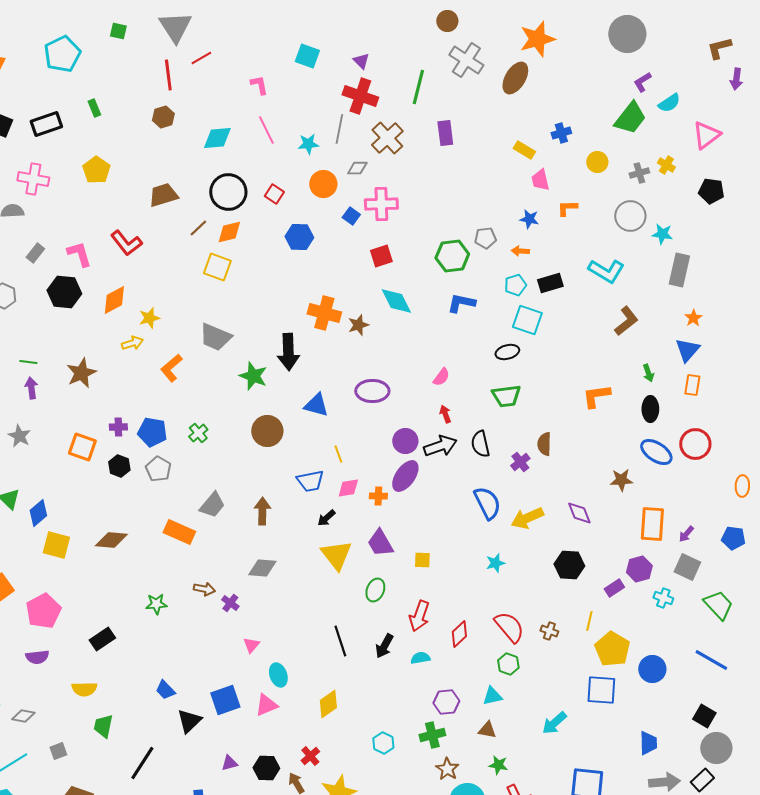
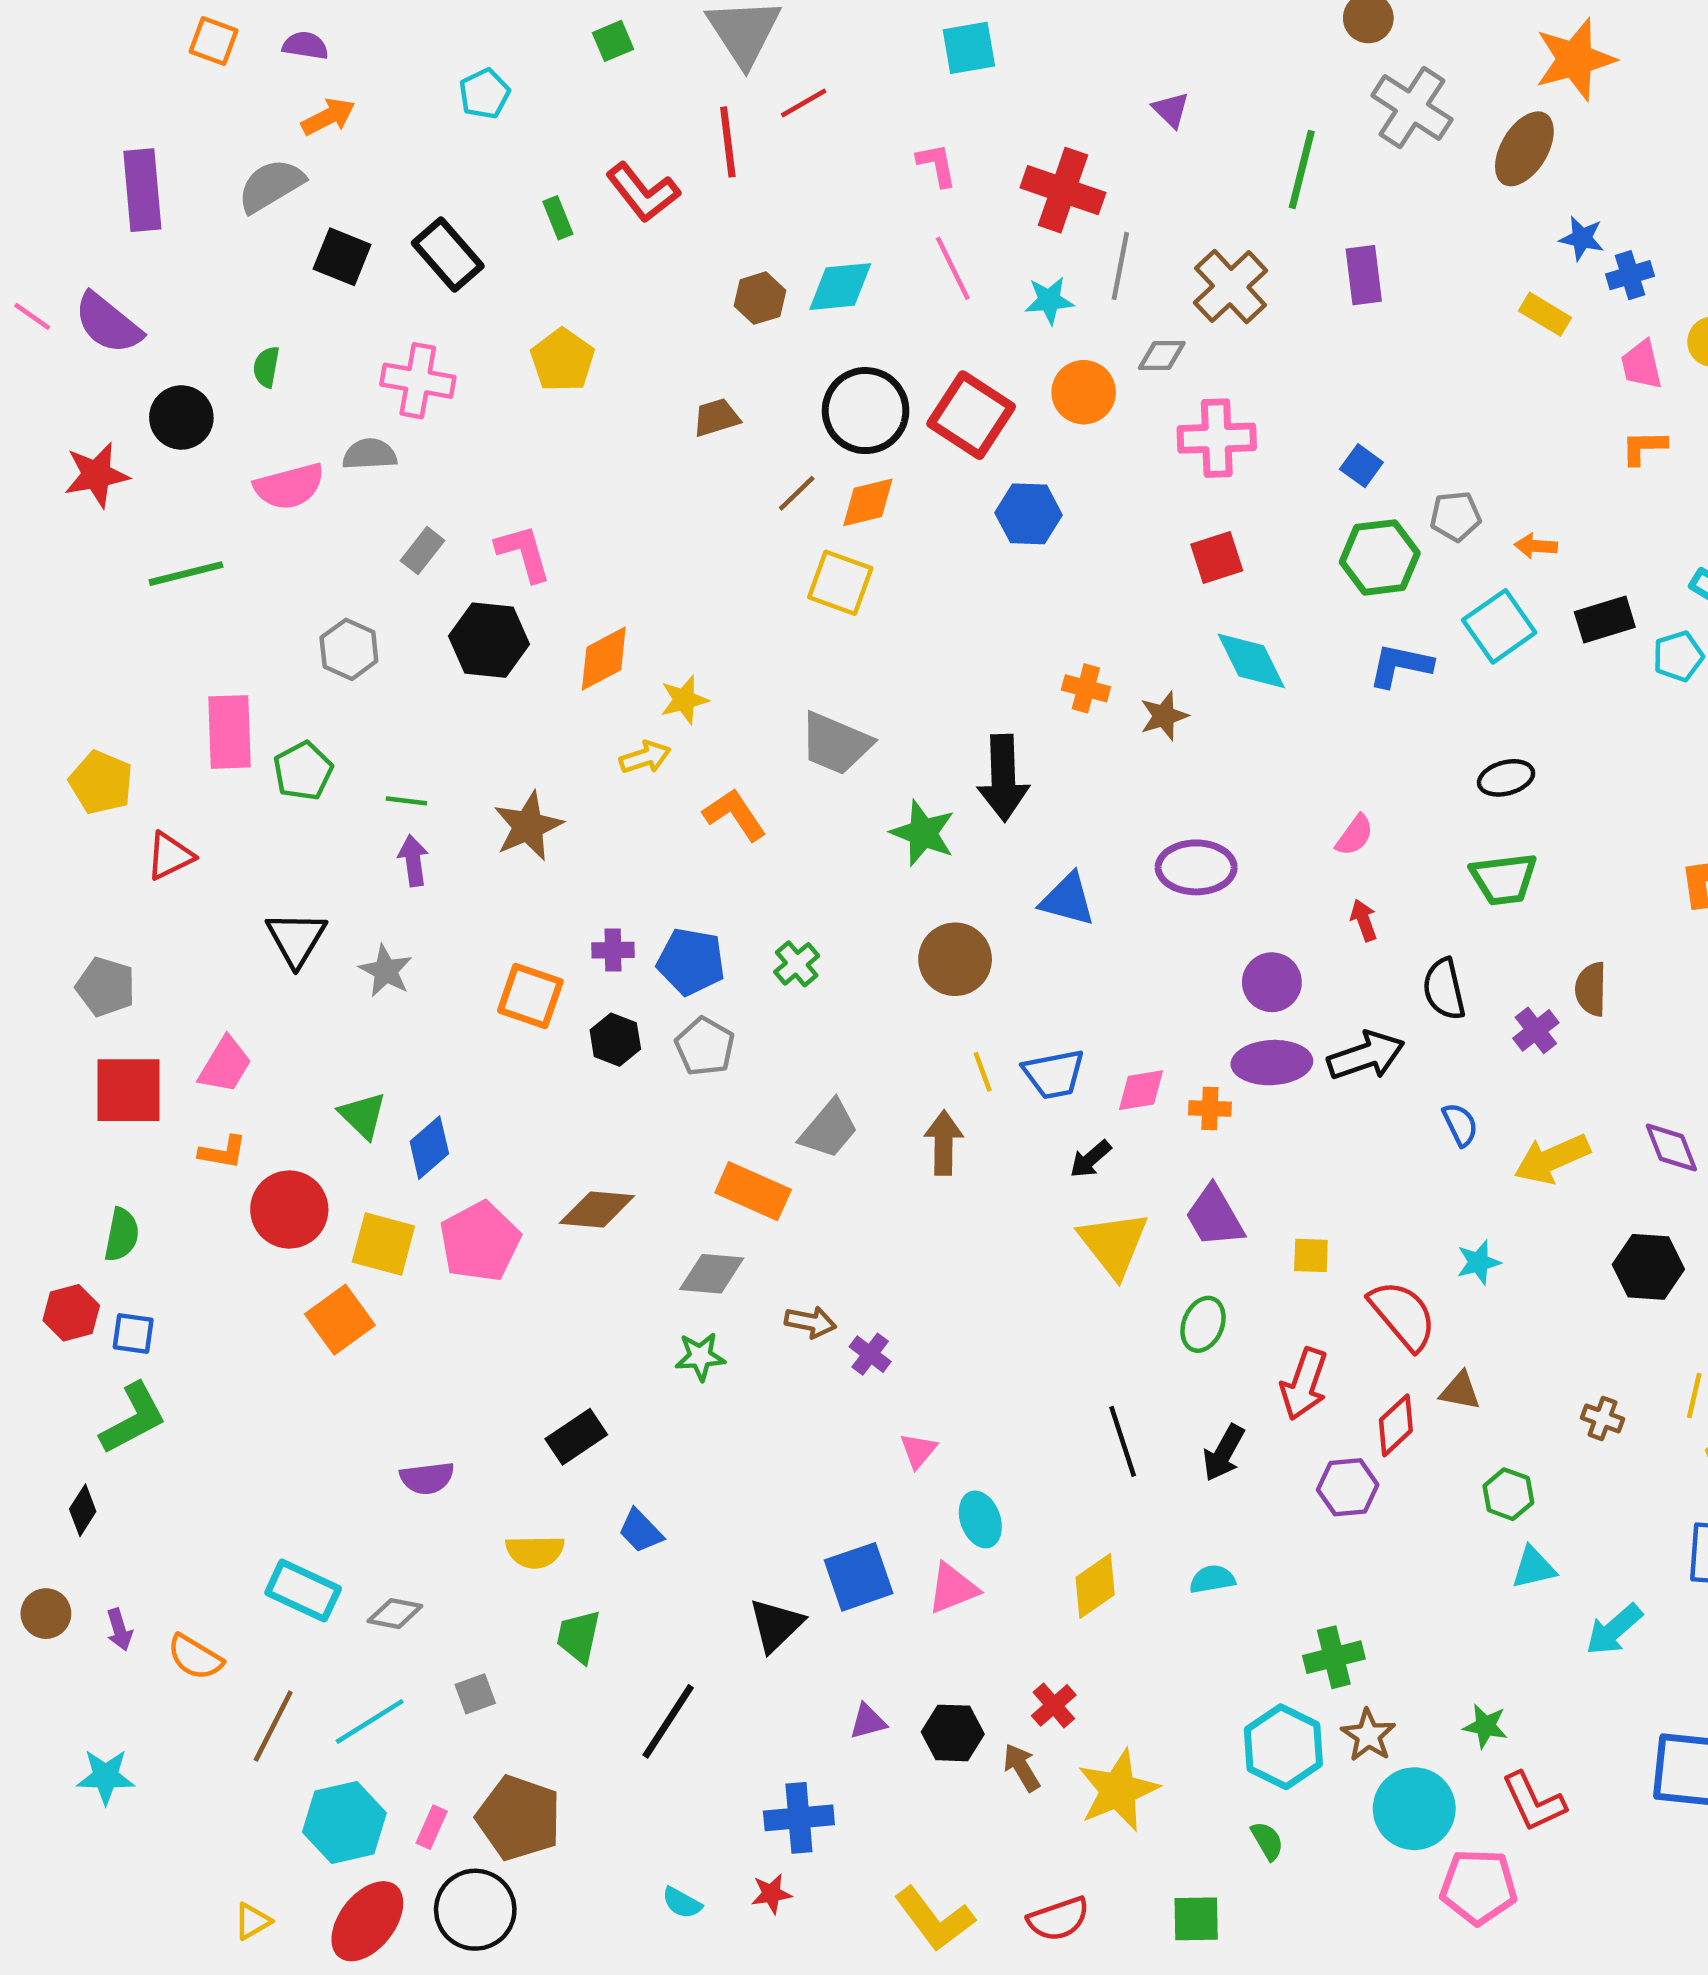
green square: (118, 31) -> (613, 41), turned -36
cyan pentagon: (62, 54) -> (484, 94), size x0.6
cyan square: (307, 56) -> (969, 48), moved, turned -30
red cross: (360, 96) -> (1063, 190), moved
brown hexagon: (163, 117) -> (760, 298), moved
black rectangle: (46, 124) -> (448, 254), turned 68
pink trapezoid: (540, 180) -> (1642, 365), moved
red square: (274, 194) -> (971, 415), size x1.8
brown trapezoid: (163, 195) -> (716, 417), size x0.7
blue square: (351, 216) -> (1361, 466), moved
blue star: (529, 219) -> (1582, 238), moved
red L-shape: (126, 243) -> (643, 192), moved
cyan pentagon: (515, 285) -> (1678, 656), moved
orange cross: (324, 313) -> (1086, 688), size x0.6
cyan square: (527, 320) -> (1499, 626), moved, turned 36
orange L-shape: (171, 368) -> (735, 815), turned 96
black arrow: (440, 446) -> (1366, 1056), moved
yellow line: (338, 454) -> (983, 1072), moved
purple ellipse: (405, 476) -> (1272, 1063), turned 52
blue semicircle: (487, 503) -> (1460, 1125), size x0.6
yellow square: (56, 545) -> (383, 1244), moved
gray diamond: (262, 568) -> (712, 1274), moved
pink pentagon: (43, 611) -> (480, 1242), moved
red semicircle: (509, 627) -> (1403, 1315), moved
cyan semicircle: (420, 658) -> (1212, 1579), moved
blue trapezoid: (165, 690) -> (641, 1531), moved
cyan triangle: (492, 696) -> (1534, 1568), moved
purple hexagon: (446, 702) -> (1348, 1487), moved
brown triangle: (487, 730) -> (1460, 1391), moved
cyan hexagon: (383, 743) -> (1283, 1747), moved, size x1.6

